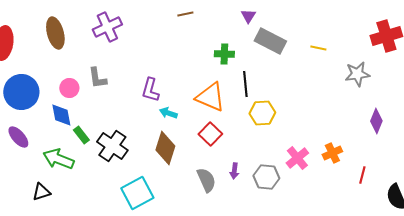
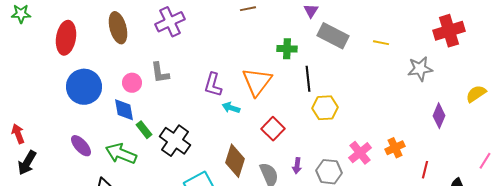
orange triangle: (210, 97) -> (257, 82), moved, turned 44
purple ellipse: (18, 137) -> (81, 146), moved
brown diamond: (165, 148) -> (235, 161), moved

